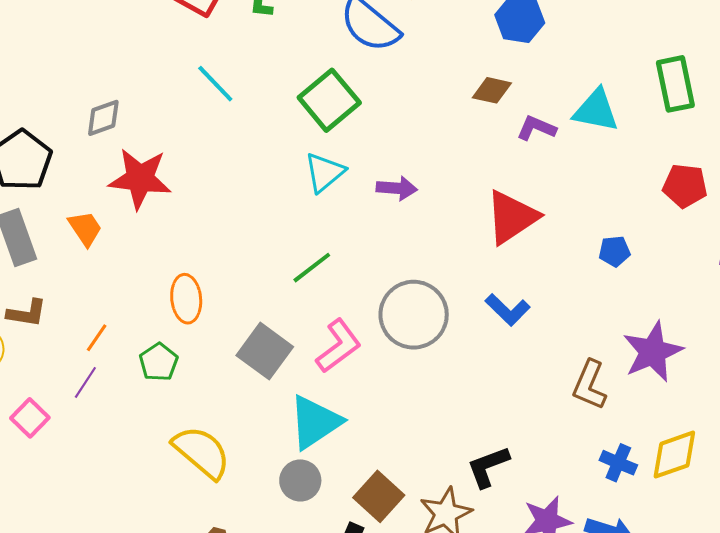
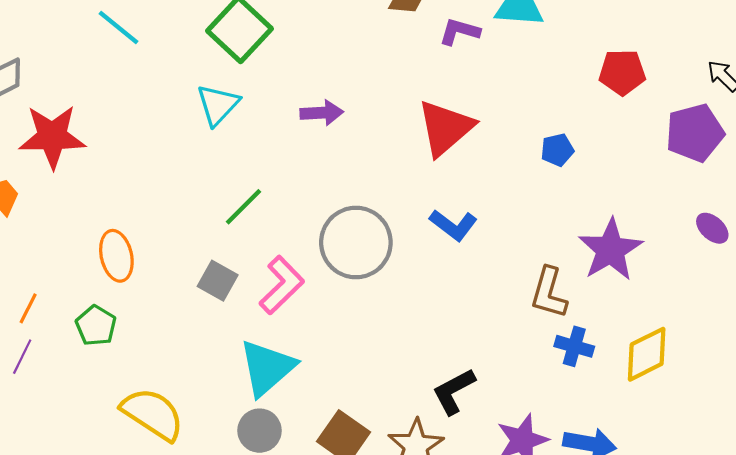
cyan triangle: (324, 172) -> (218, 105), moved
gray square: (265, 351) -> (218, 281), moved, size x0.7
blue cross: (618, 463) -> (574, 346), moved

